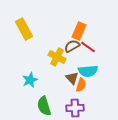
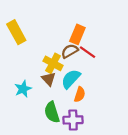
cyan semicircle: (88, 71) -> (71, 79), moved, turned 138
brown triangle: (72, 78) -> (49, 79), moved
green semicircle: (44, 106) -> (52, 112), moved

